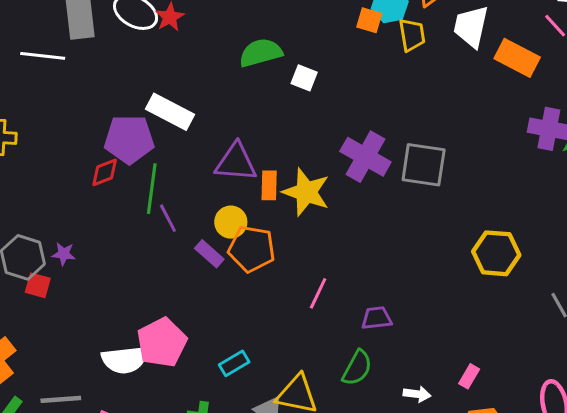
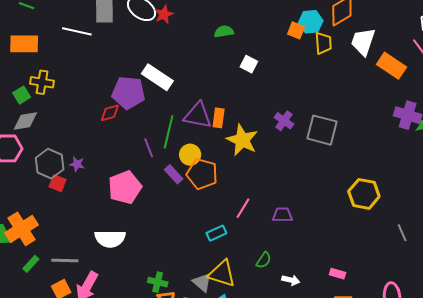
green semicircle: (261, 53) -> (224, 32), moved, size x0.7
purple cross: (365, 157) -> (284, 121), size x0.6
orange rectangle: (269, 185) -> (219, 118), moved
green line: (152, 189) -> (169, 132), moved
purple trapezoid: (377, 318) -> (282, 215), moved
pink pentagon: (162, 342) -> (125, 187), moved
cyan rectangle: (234, 363) -> (216, 233), moved
green semicircle: (357, 368) -> (264, 260), size x0.7
pink rectangle: (469, 376) -> (337, 274), turned 70
white arrow: (417, 394) -> (291, 280), moved

